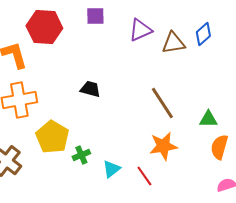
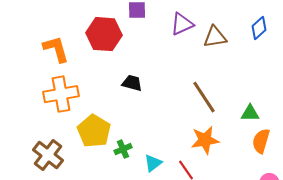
red hexagon: (44, 27) -> (104, 34), moved
blue diamond: (203, 34) -> (259, 28), moved

